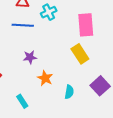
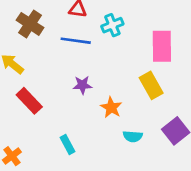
orange star: (45, 78) -> (111, 108), moved
cyan semicircle: (69, 92) -> (133, 136), turned 80

